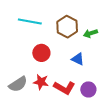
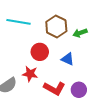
red circle: (41, 53) -> (40, 52), moved
red star: (41, 82) -> (30, 74), moved

